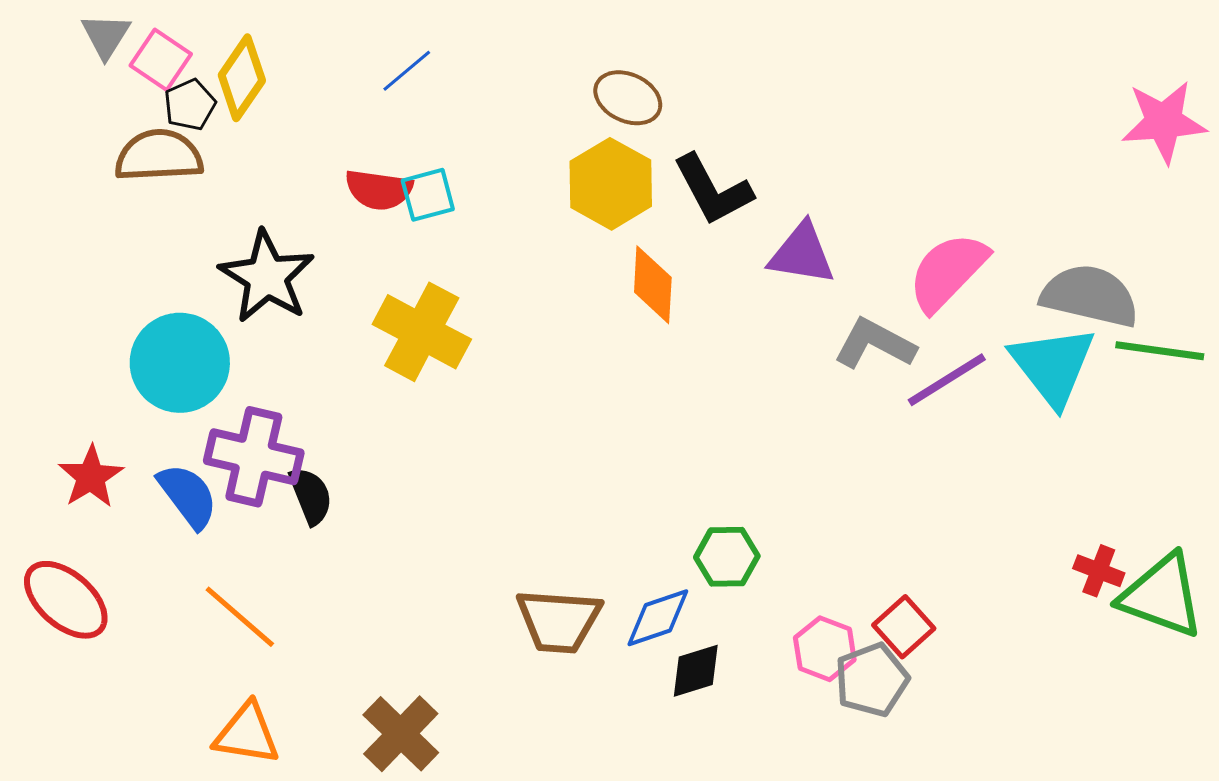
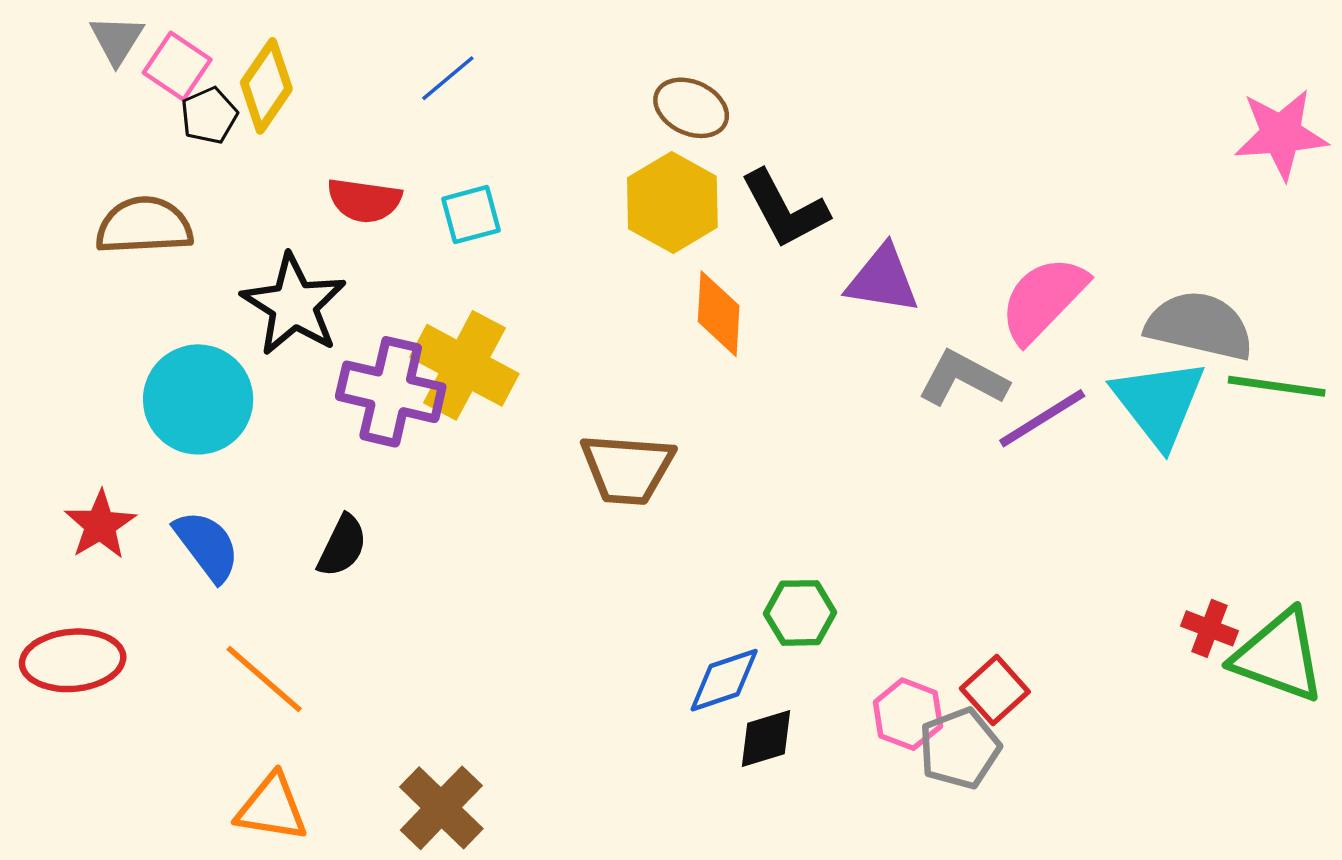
brown semicircle: (159, 156) -> (144, 226), moved
red semicircle: (379, 190) -> (364, 200), moved
purple cross: (254, 457) -> (391, 392), moved
black semicircle: (311, 496) -> (342, 546), turned 48
red ellipse: (66, 600) -> (73, 660), turned -46
brown trapezoid: (559, 621) -> (627, 469), moved

